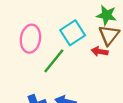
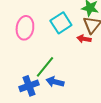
green line: (54, 61) -> (45, 67), moved

